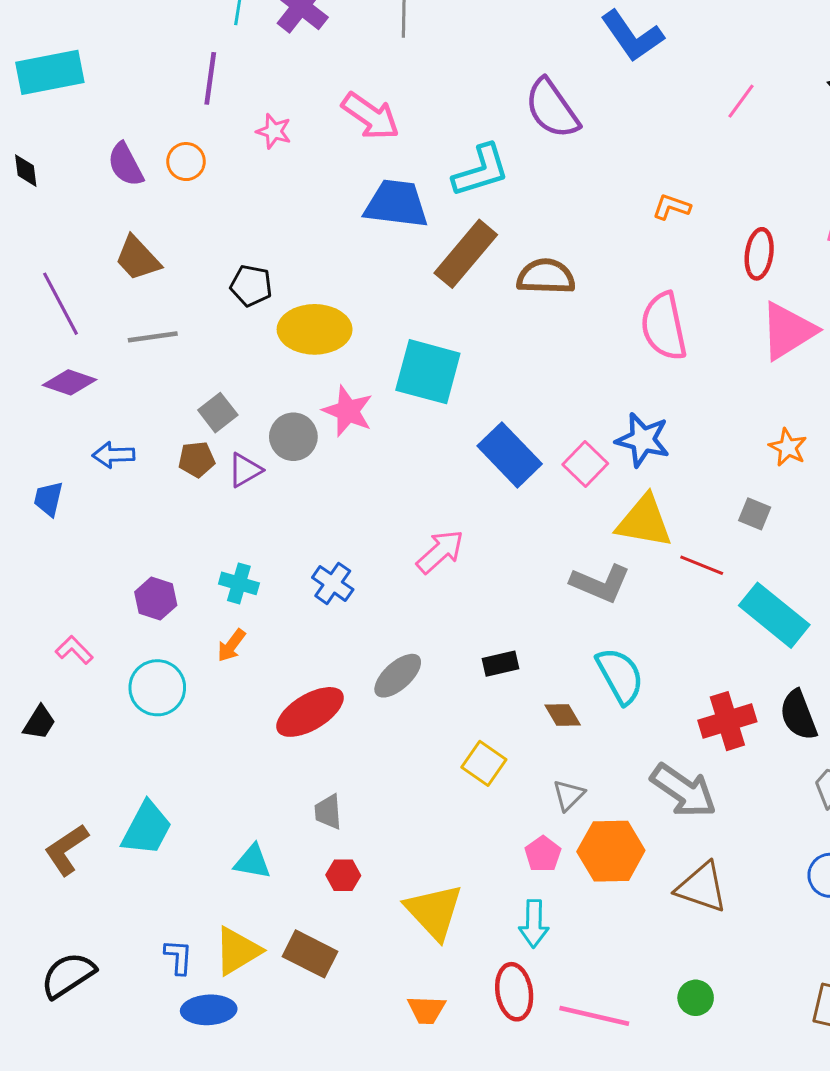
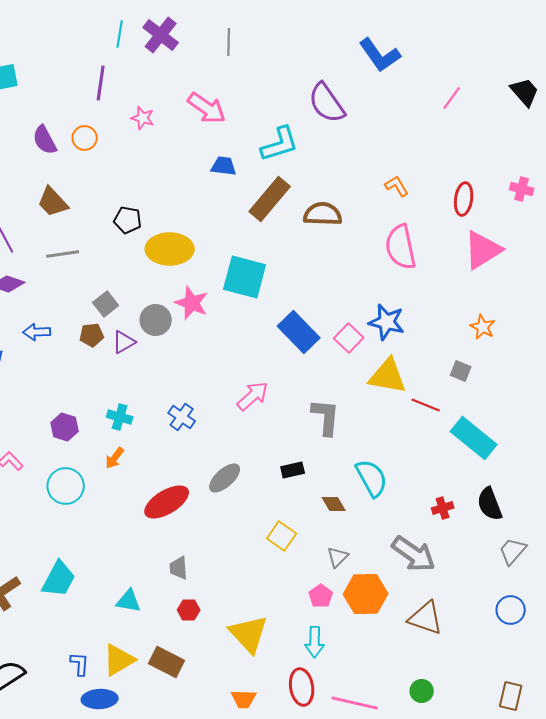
blue trapezoid: (396, 204) -> (224, 166), size x0.6
orange L-shape: (671, 207) -> (397, 186), moved, turned 40
gray L-shape: (600, 583) -> (326, 417), moved, turned -108
red cross: (727, 721) -> (443, 508), size x0.6

